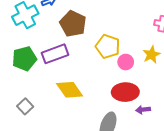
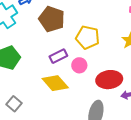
purple rectangle: (55, 54) -> (58, 56), moved, size x0.7
pink circle: (126, 62) -> (79, 65), moved

